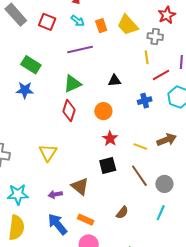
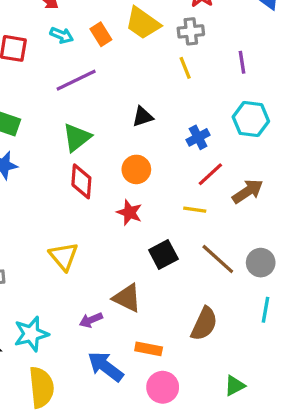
red line: (161, 75) -> (210, 174), moved
red star: (110, 139) -> (129, 213), moved
yellow line: (140, 147) -> (195, 210), moved
brown semicircle: (122, 212) -> (204, 324), size x1.5

